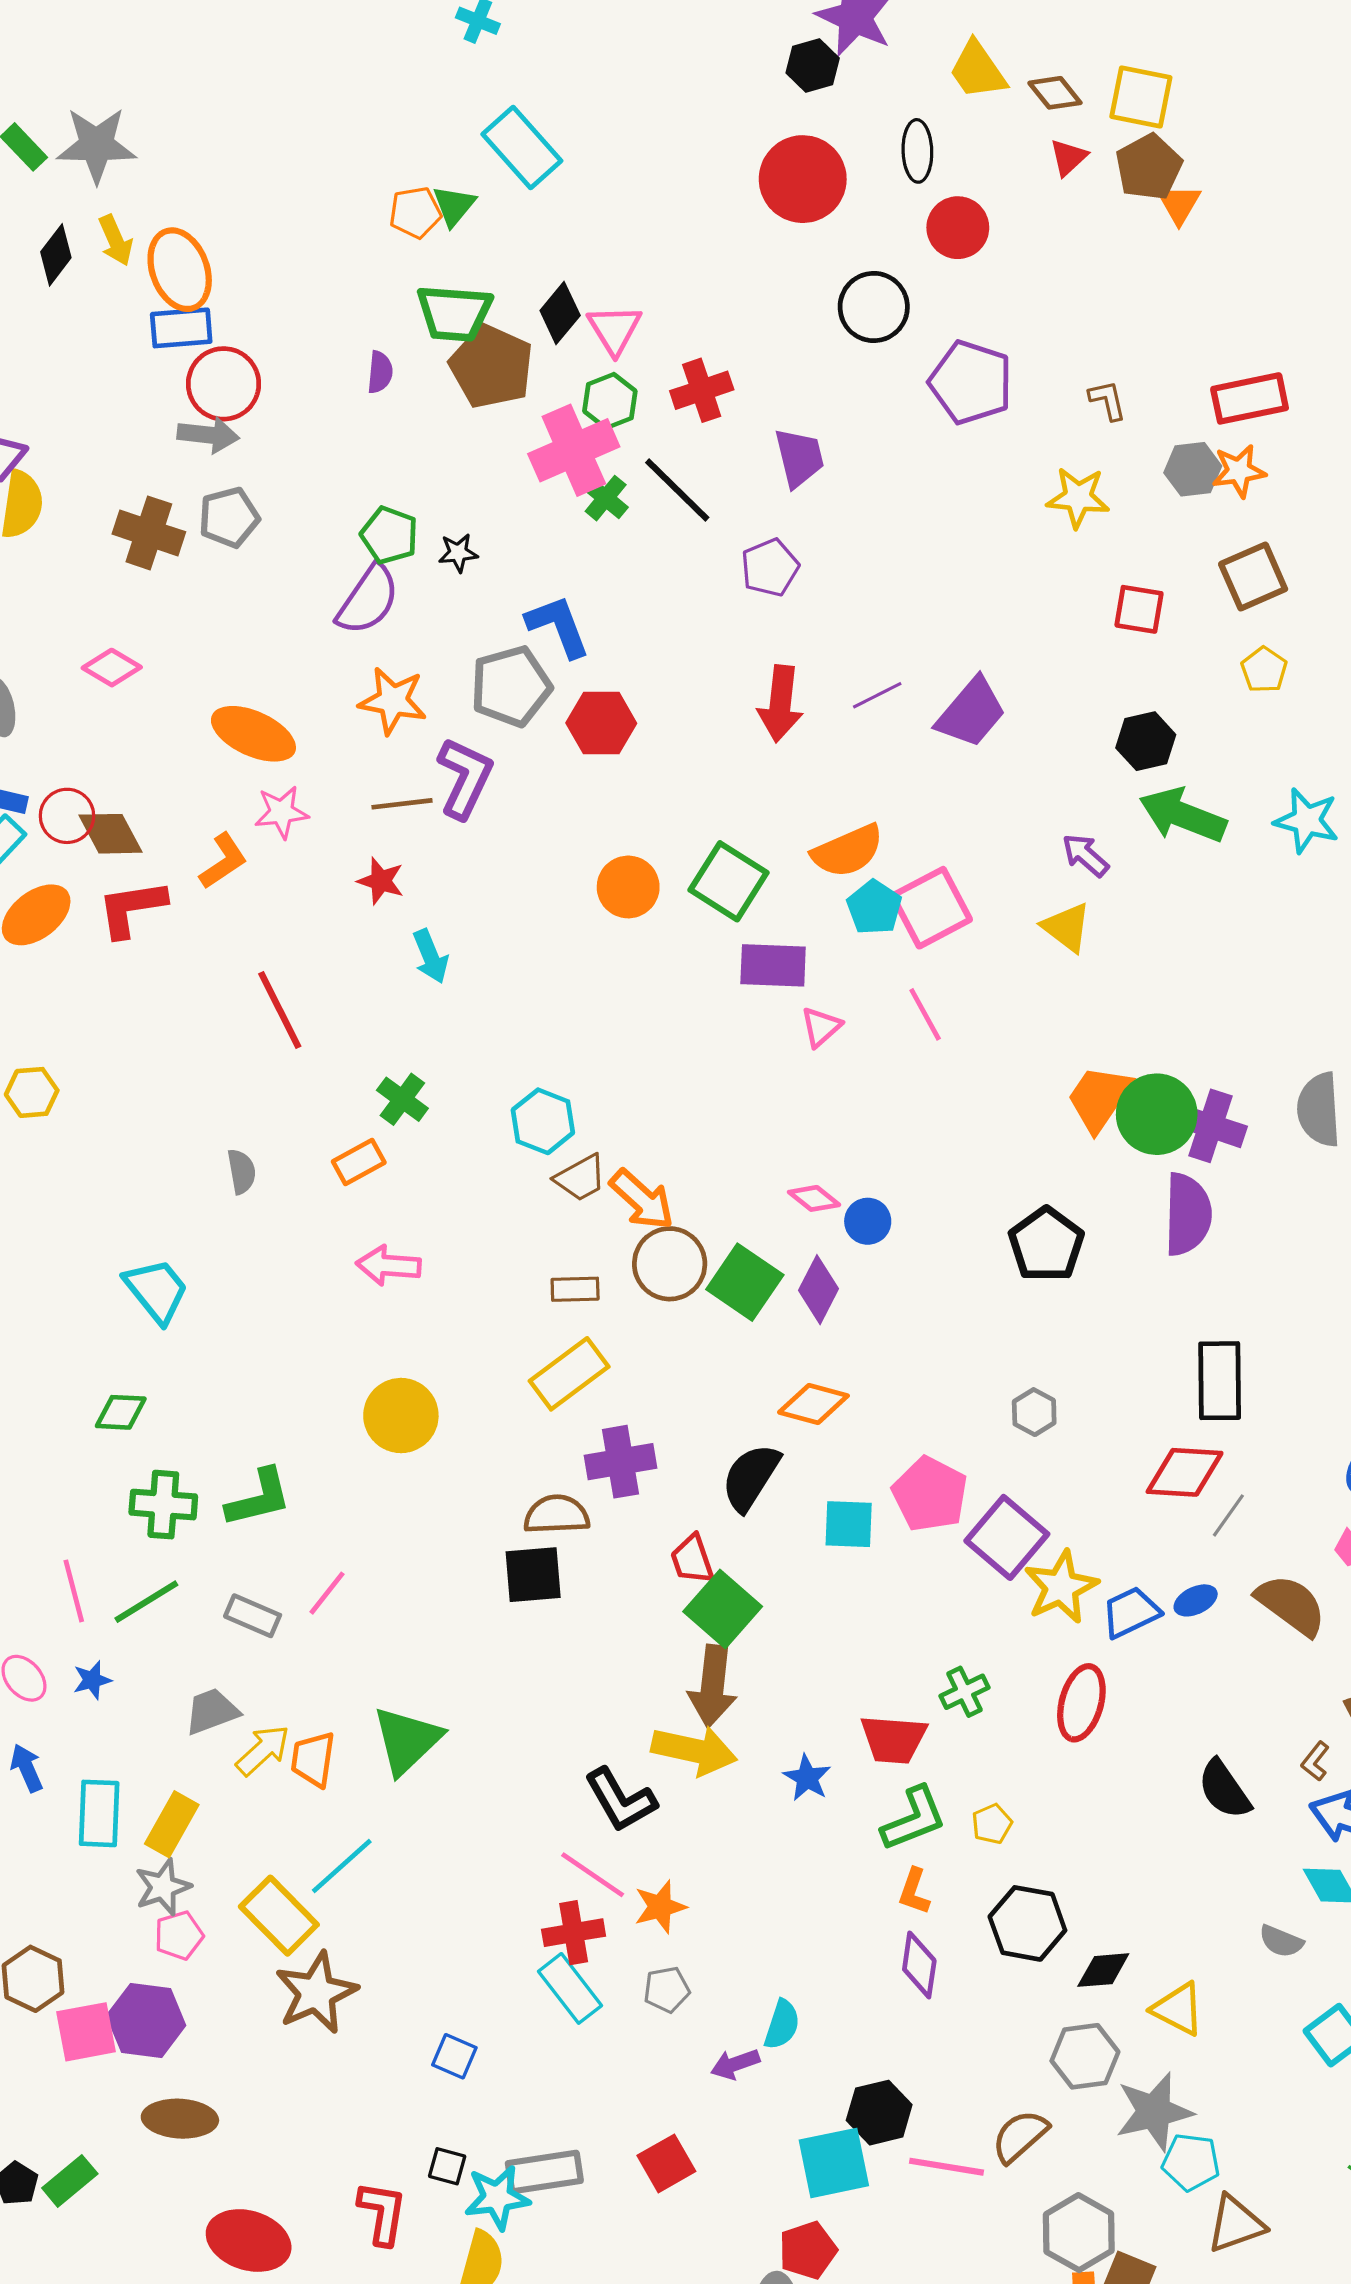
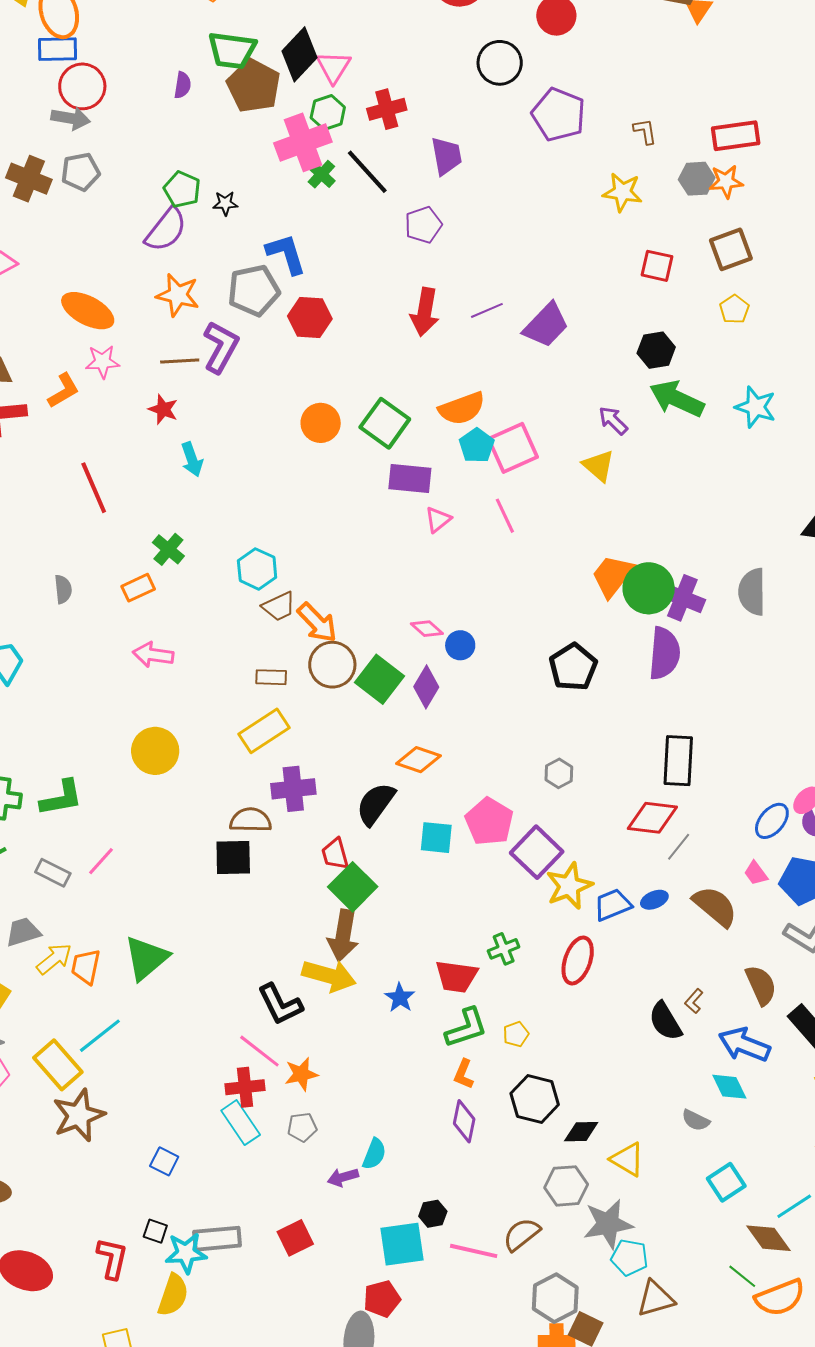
black diamond: (560, 313) -> (300, 54), size x1.4
brown L-shape: (1315, 1761) -> (694, 1001), moved
black hexagon: (879, 2113) -> (433, 1214), size x0.7

